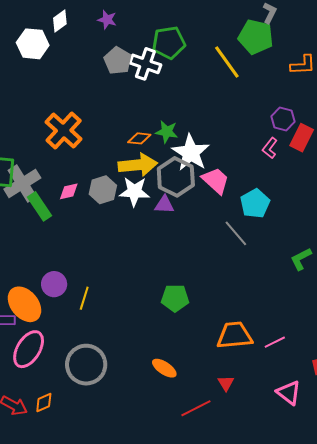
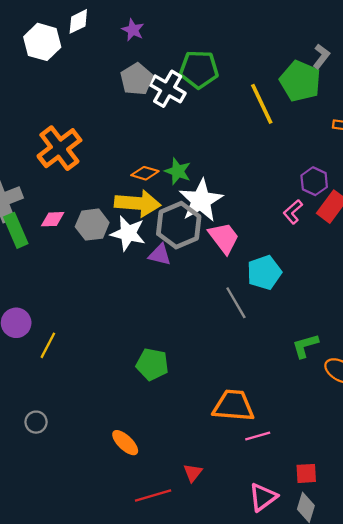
orange trapezoid: (235, 335) -> (233, 406), moved
gray circle: (86, 365) -> (36, 422), size x0.5
pink triangle: (289, 393) -> (263, 497), turned 36

